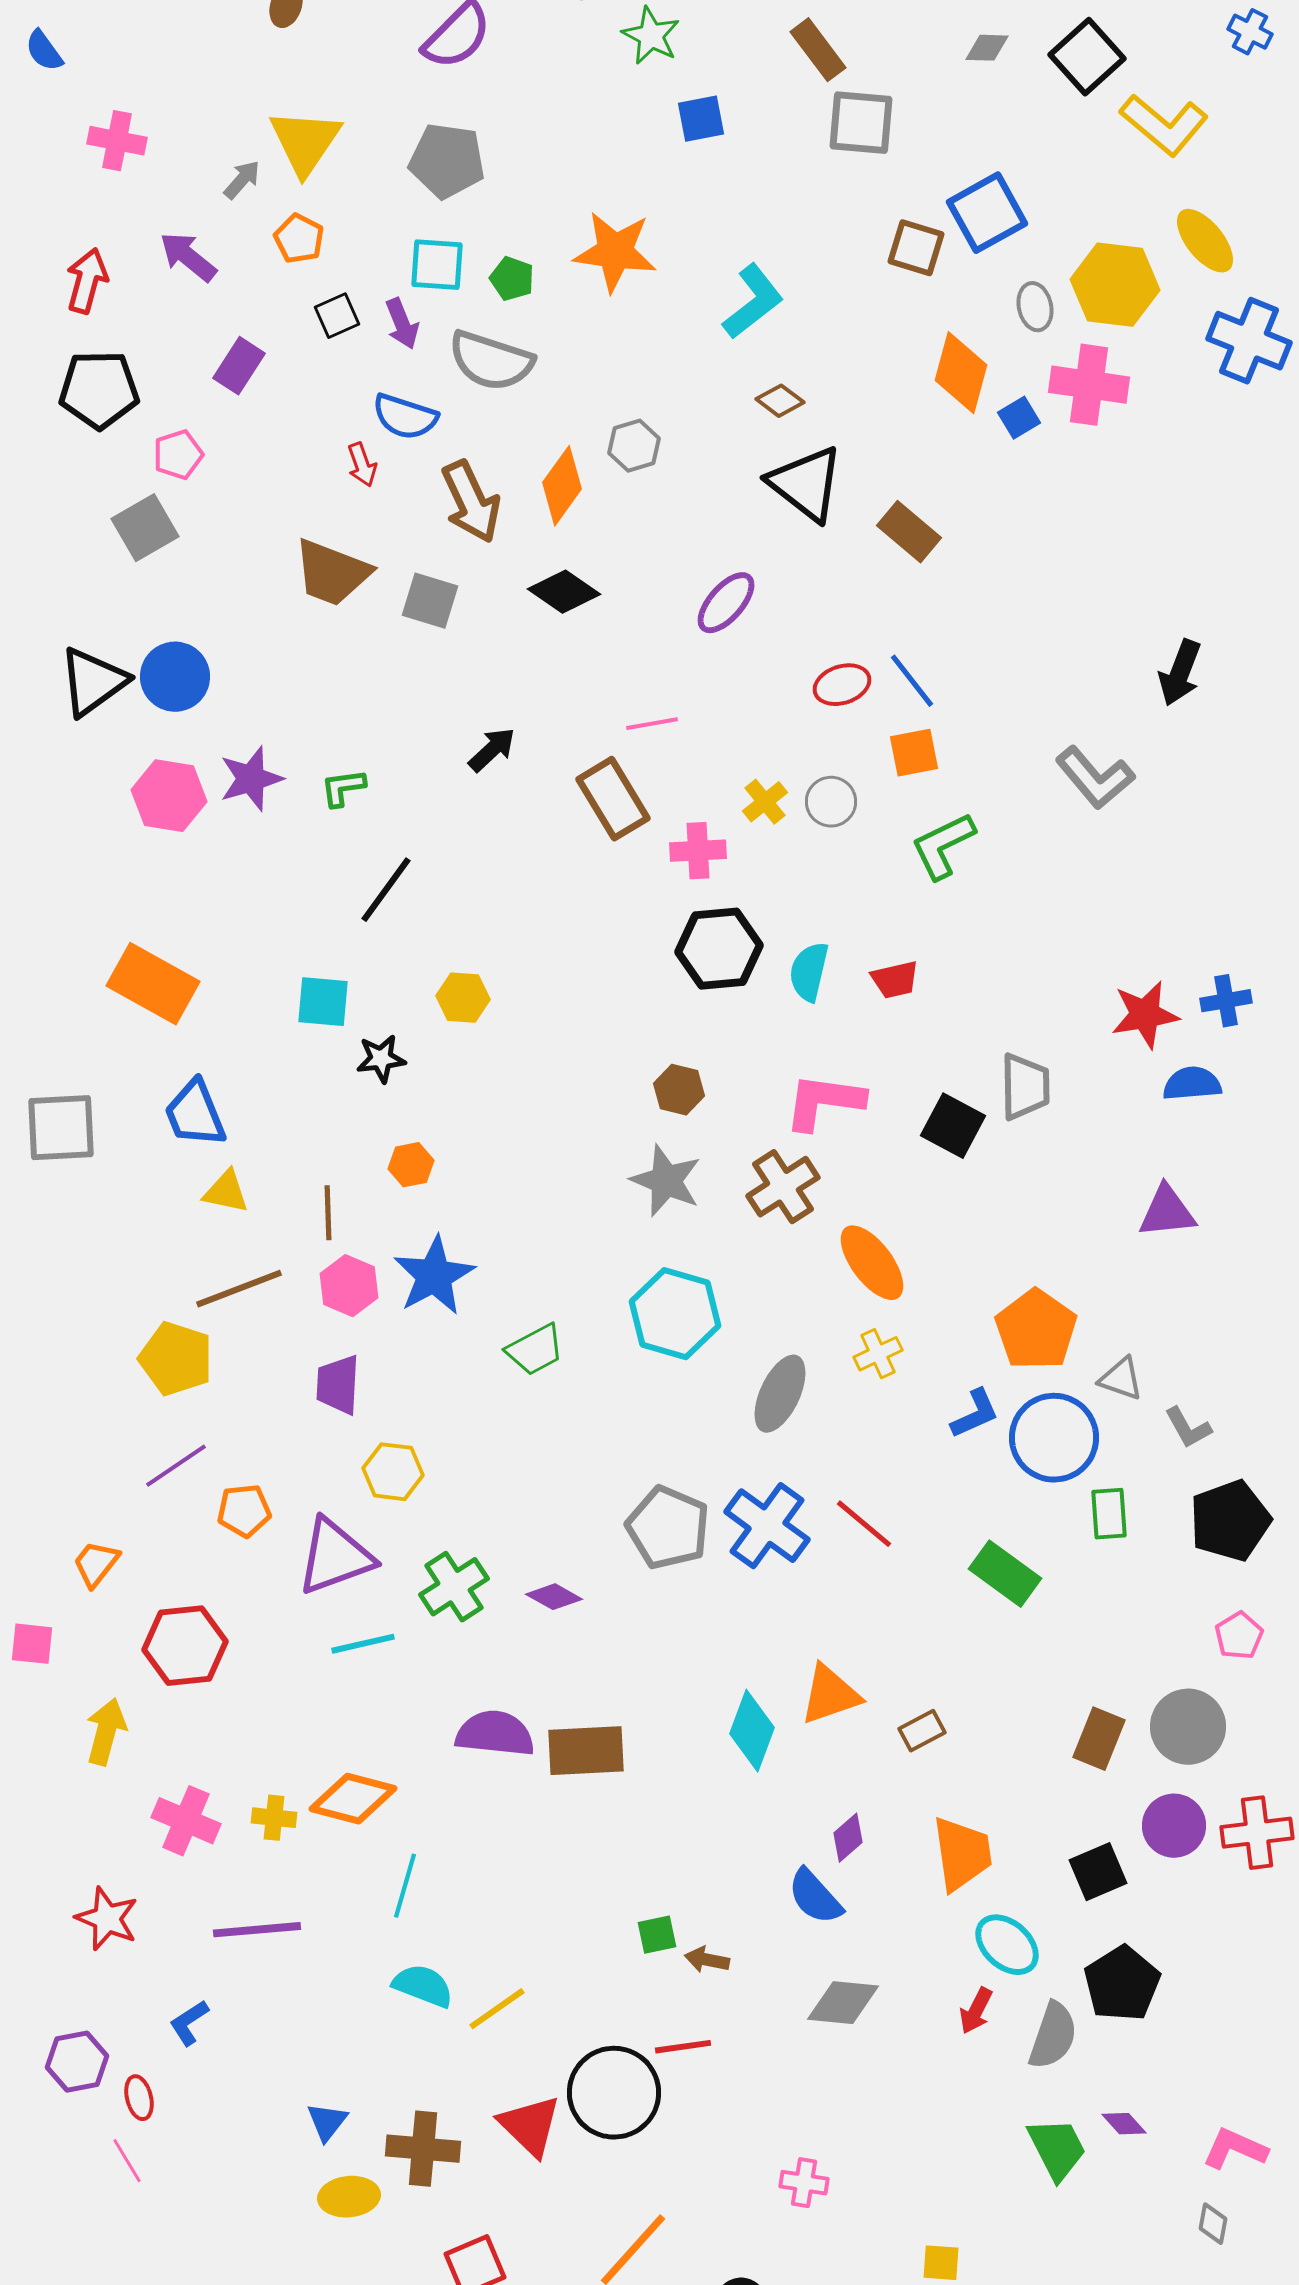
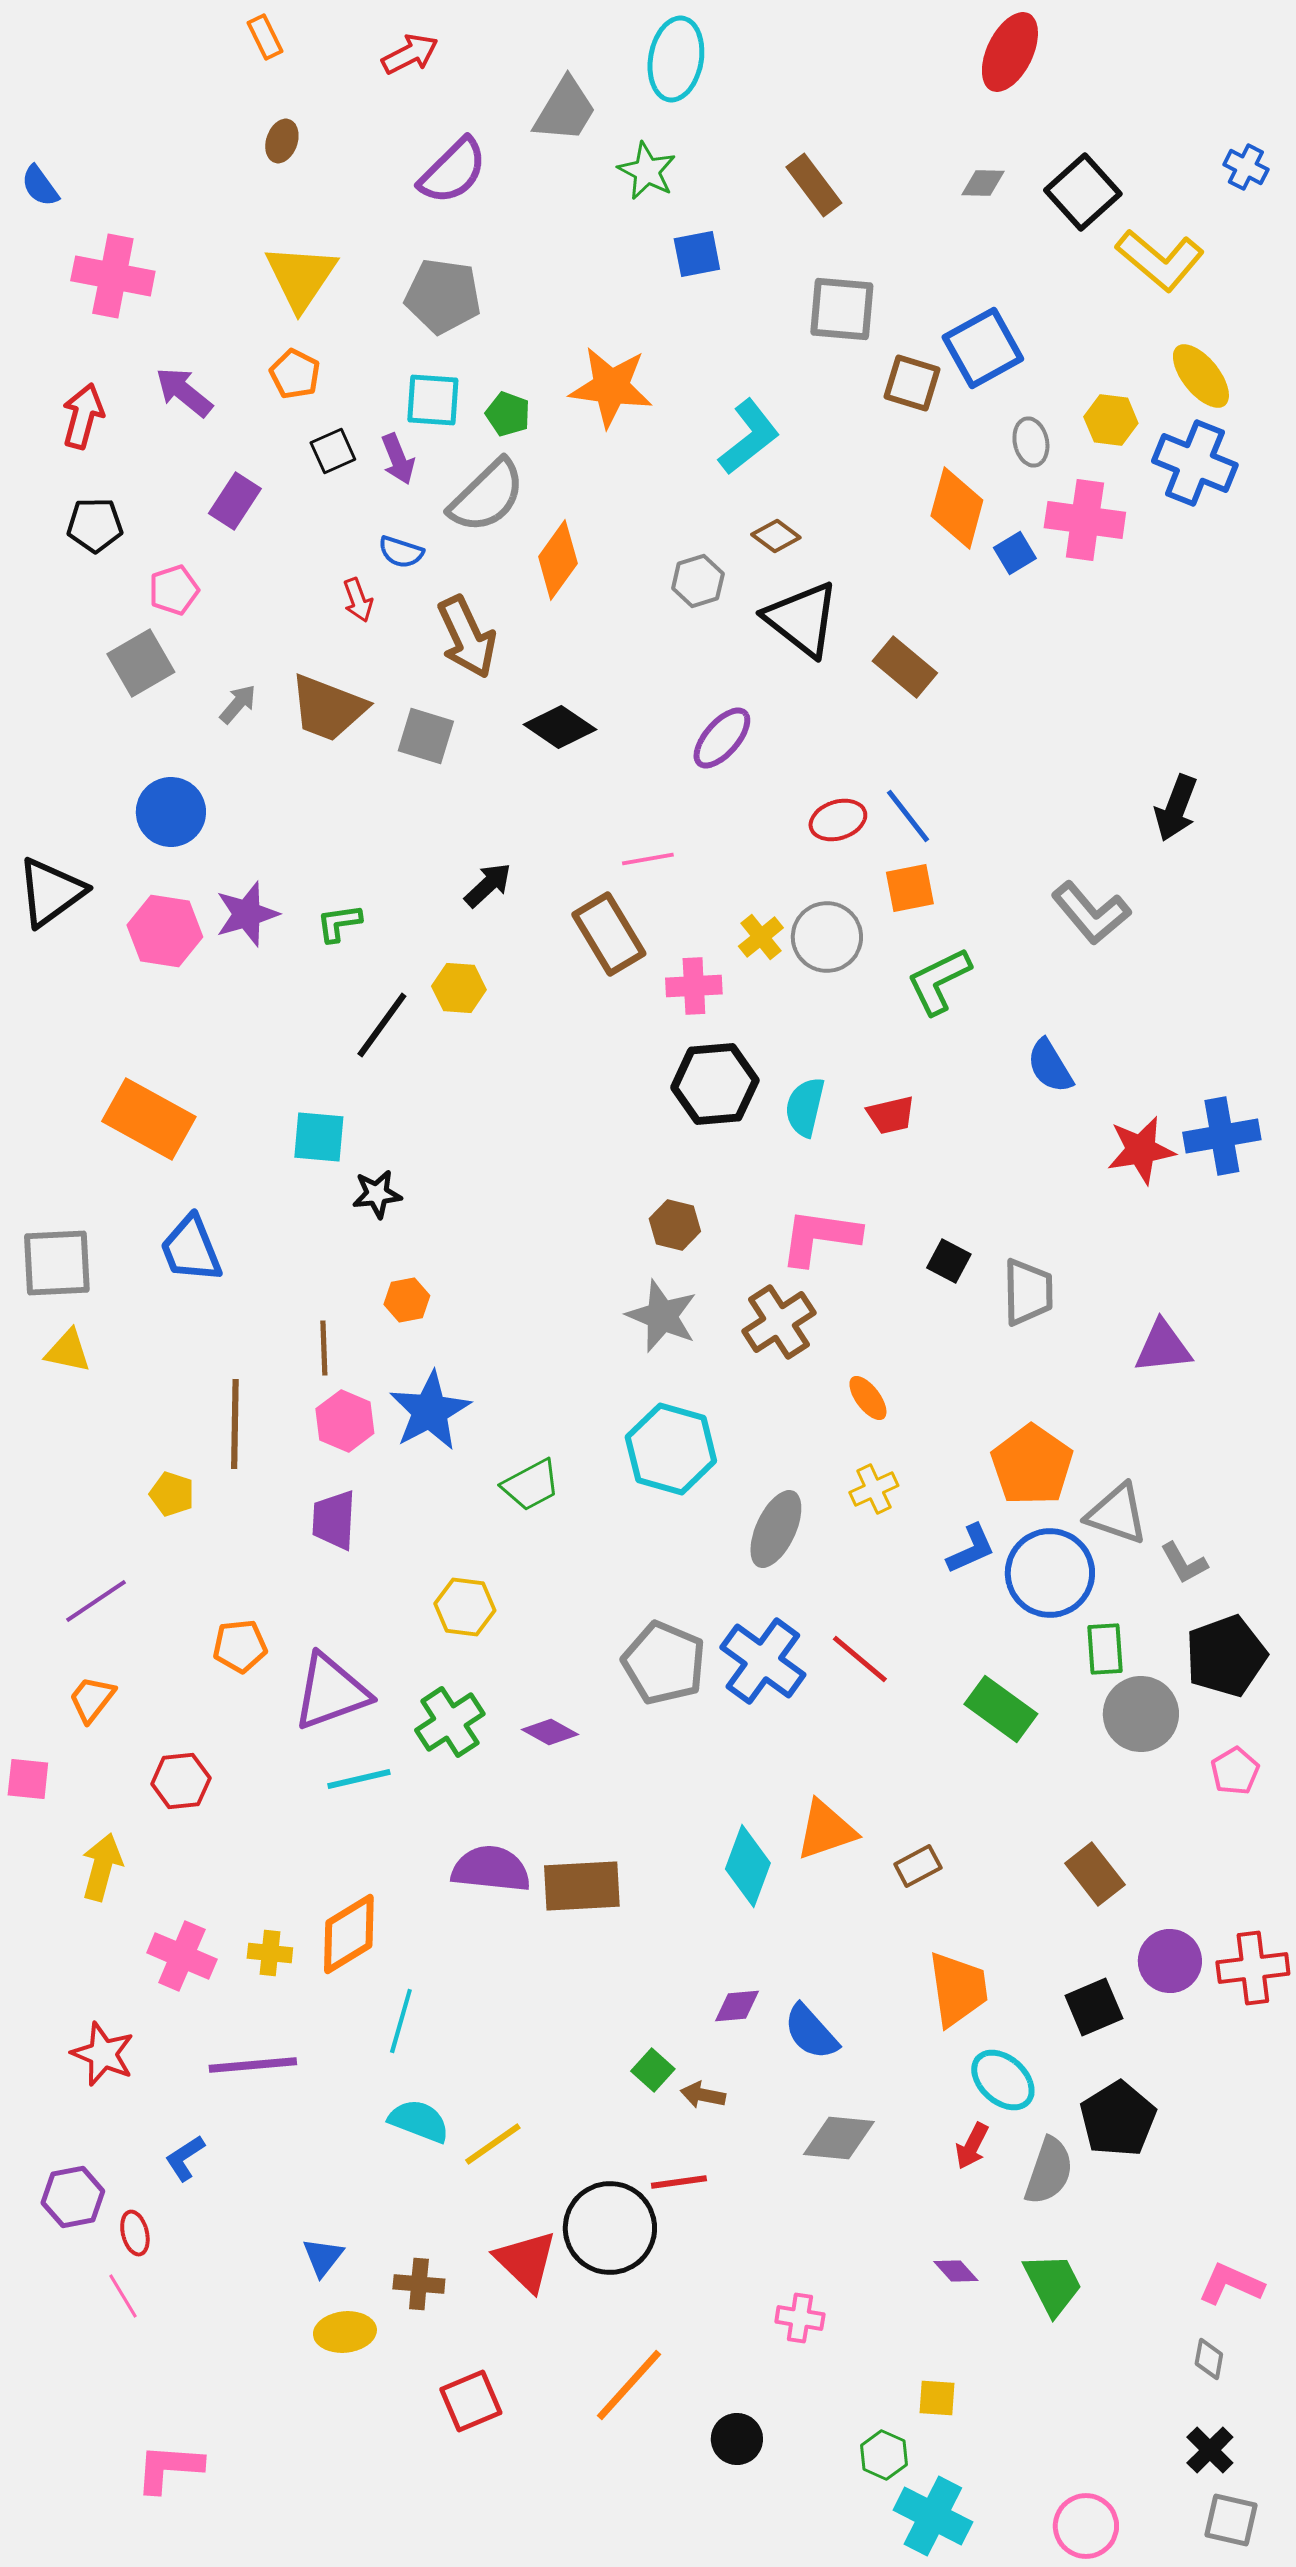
gray square: (861, 123) -> (842, 309), moved
pink cross: (117, 141) -> (113, 276), size x1.4
gray arrow: (242, 180) -> (238, 704), moved
yellow hexagon: (1115, 285) -> (1111, 420), size x0.6
blue cross: (1249, 341) -> (1195, 463), moved
gray semicircle: (491, 361) -> (487, 496), turned -62
black pentagon: (99, 390) -> (95, 525), size x0.7
blue semicircle: (405, 417) -> (401, 552), size x0.7
gray hexagon: (634, 446) -> (698, 581), moved
orange diamond: (562, 486) -> (558, 560), moved
black triangle: (93, 682) -> (51, 892), moved
gray circle: (831, 802) -> (827, 937), size x1.4
yellow hexagon: (463, 998) -> (459, 988), moved
blue cross: (1226, 1001) -> (1222, 1136), size x1.5
blue semicircle: (1192, 1084) -> (1050, 1066), moved, turned -116
gray trapezoid: (1025, 1087) -> (1028, 1292), moved
black square: (953, 1126) -> (949, 1261), size x0.7
yellow triangle: (226, 1192) -> (68, 1351), moved
orange ellipse: (872, 1263) -> (868, 1398), size x0.6
brown line: (239, 1289) -> (235, 1424), turned -68
yellow pentagon: (176, 1359) -> (172, 1494), size x0.6
gray triangle: (1121, 1379) -> (1117, 1514), size x1.4
purple line: (176, 1466) -> (96, 1601), moved
yellow hexagon: (393, 1472) -> (465, 1607), moved
red hexagon: (185, 1646) -> (181, 1781), size x0.7
gray circle: (1188, 1727) -> (1141, 1714), moved
brown rectangle: (1099, 1739) -> (1095, 1874), turned -60
orange diamond: (353, 1799) -> (349, 1934), turned -46
purple diamond: (848, 1838) -> (737, 2006), moved, turned 36
green square: (657, 1935) -> (653, 2070), turned -36
purple diamond: (1124, 2124) -> (956, 2271), moved
brown cross: (423, 2149) -> (419, 2284), size x0.7

